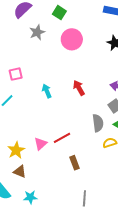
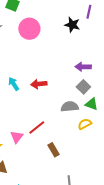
red arrow: (79, 88) -> (39, 84), moved, turned -56
gray semicircle: (98, 123) -> (70, 107), turned -78

